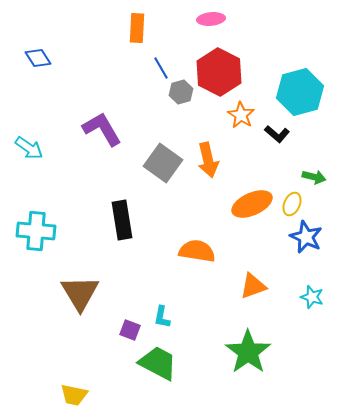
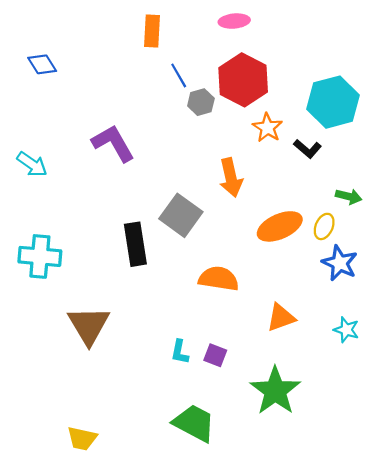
gray square: (163, 163) -> (181, 215), moved
purple square: (130, 330) -> (215, 355), moved
green trapezoid: (158, 363) -> (194, 423), moved

